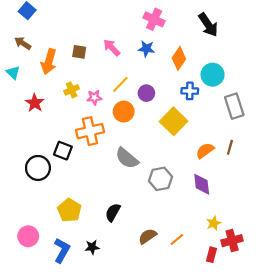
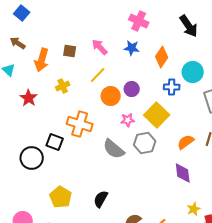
yellow line: (120, 84) -> (98, 75), moved
pink star: (94, 97) -> (128, 120), moved
orange circle: (124, 112) -> (111, 96), moved
orange cross: (90, 131) -> (80, 124), turned 30
gray hexagon: (161, 179) -> (145, 143), moved

